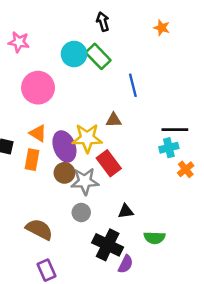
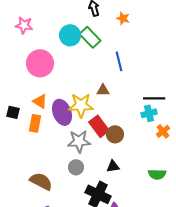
orange star: (162, 28) -> (123, 18), moved
brown circle: (64, 173) -> (115, 134), moved
green semicircle: (154, 238) -> (157, 174), moved

